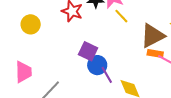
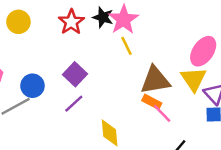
blue circle: (97, 65) -> (32, 86), moved
purple line: (107, 75) -> (74, 104), moved, turned 60

